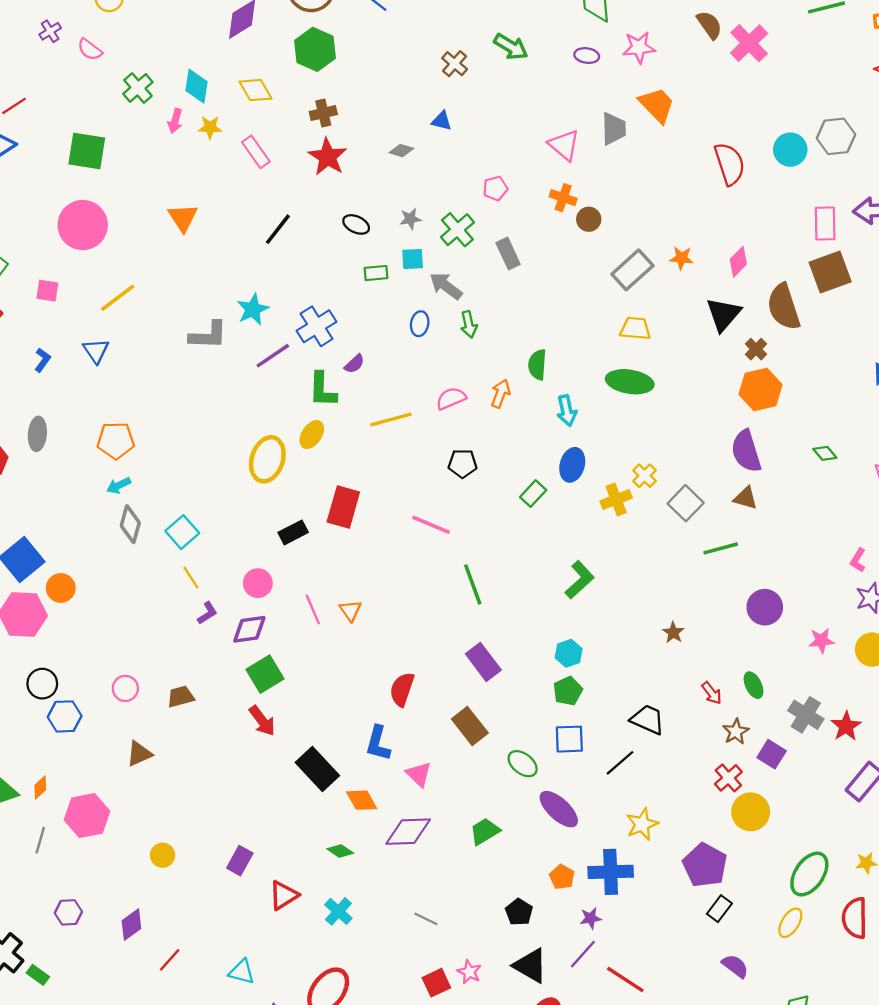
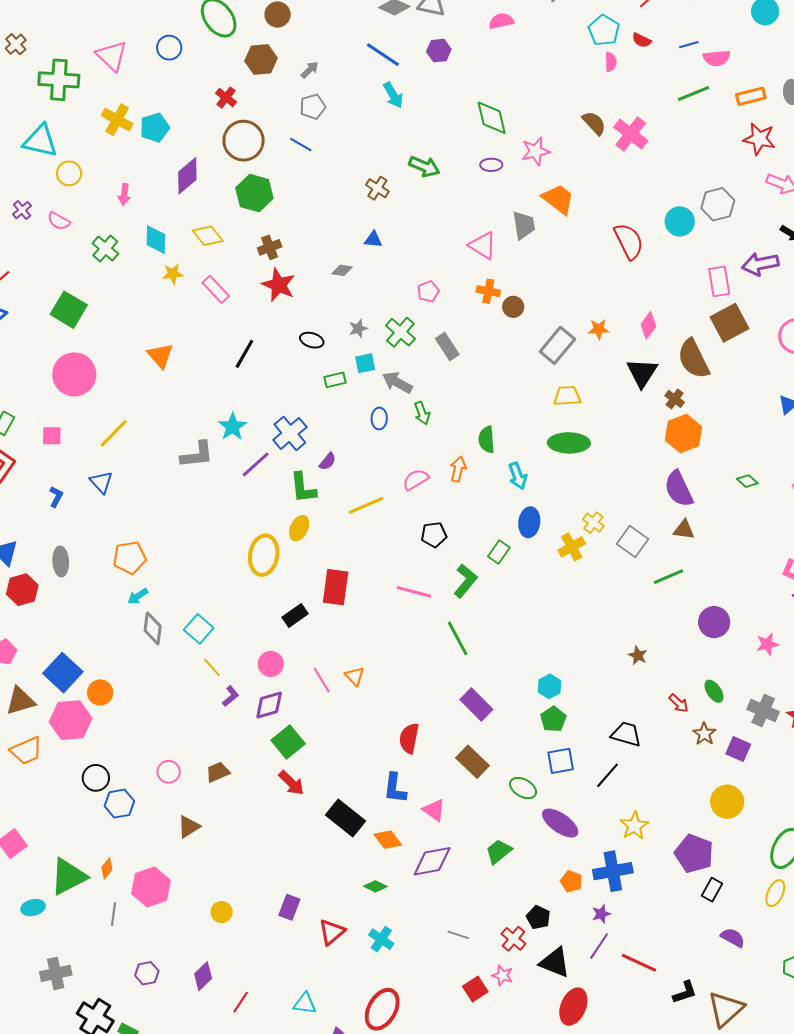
pink arrow: (175, 121) -> (124, 194), moved
green square: (87, 151) -> (69, 310), turned 30
green L-shape: (580, 580) -> (465, 581), moved
red cross: (728, 778) -> (513, 939), moved

